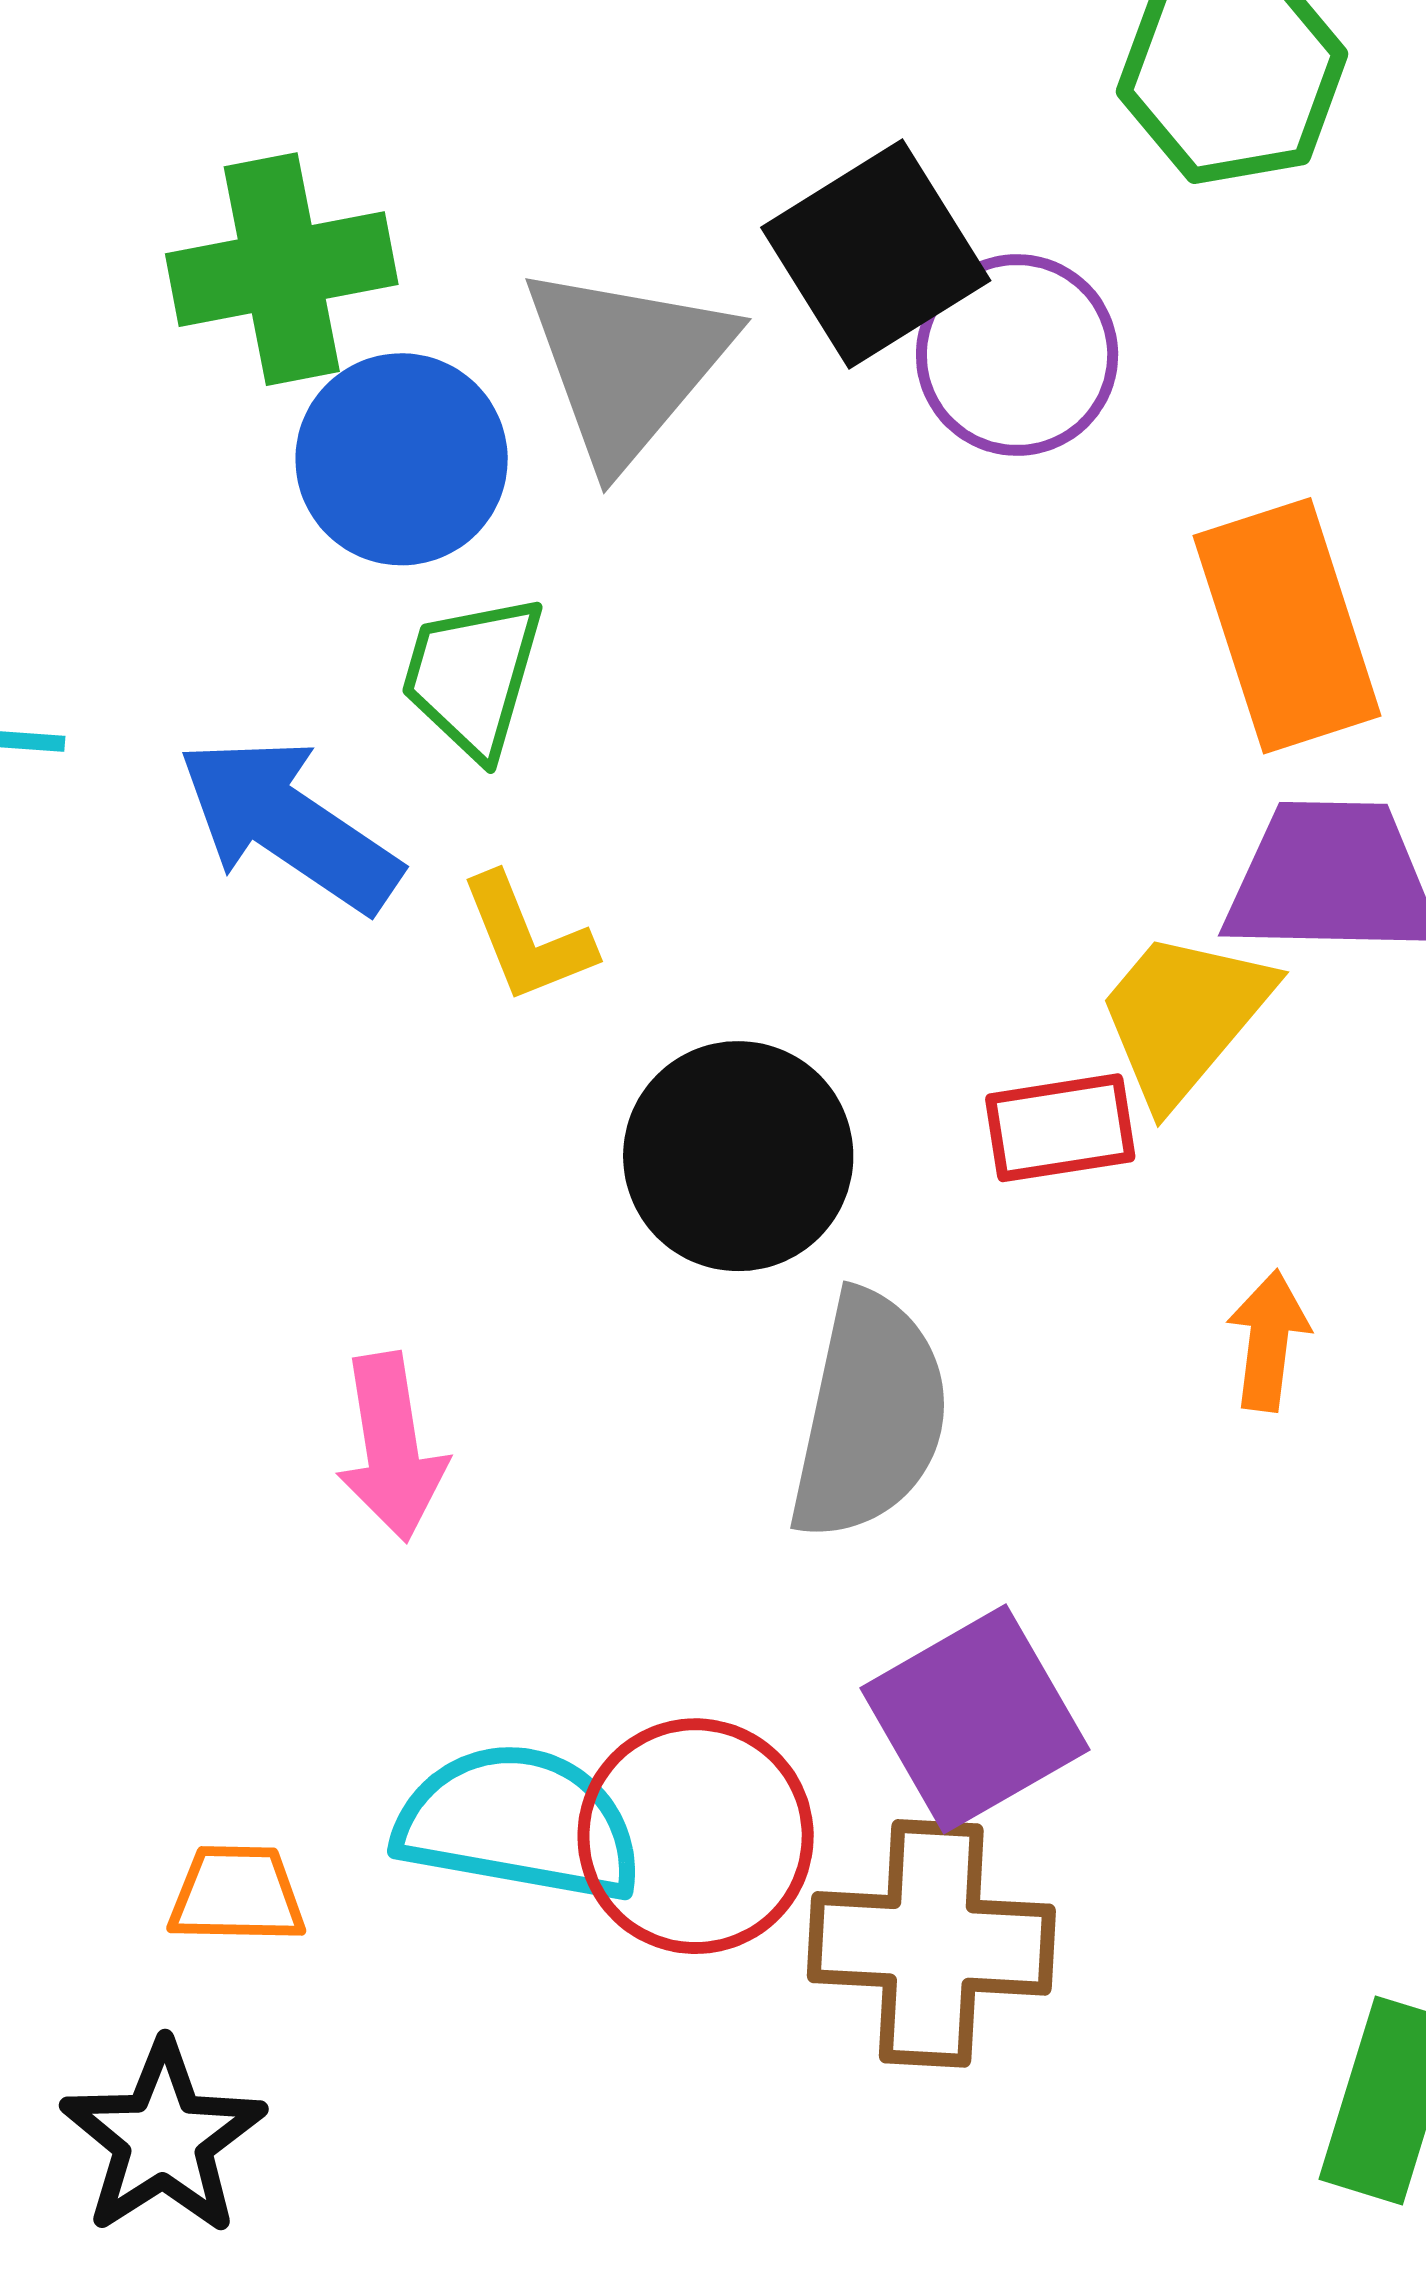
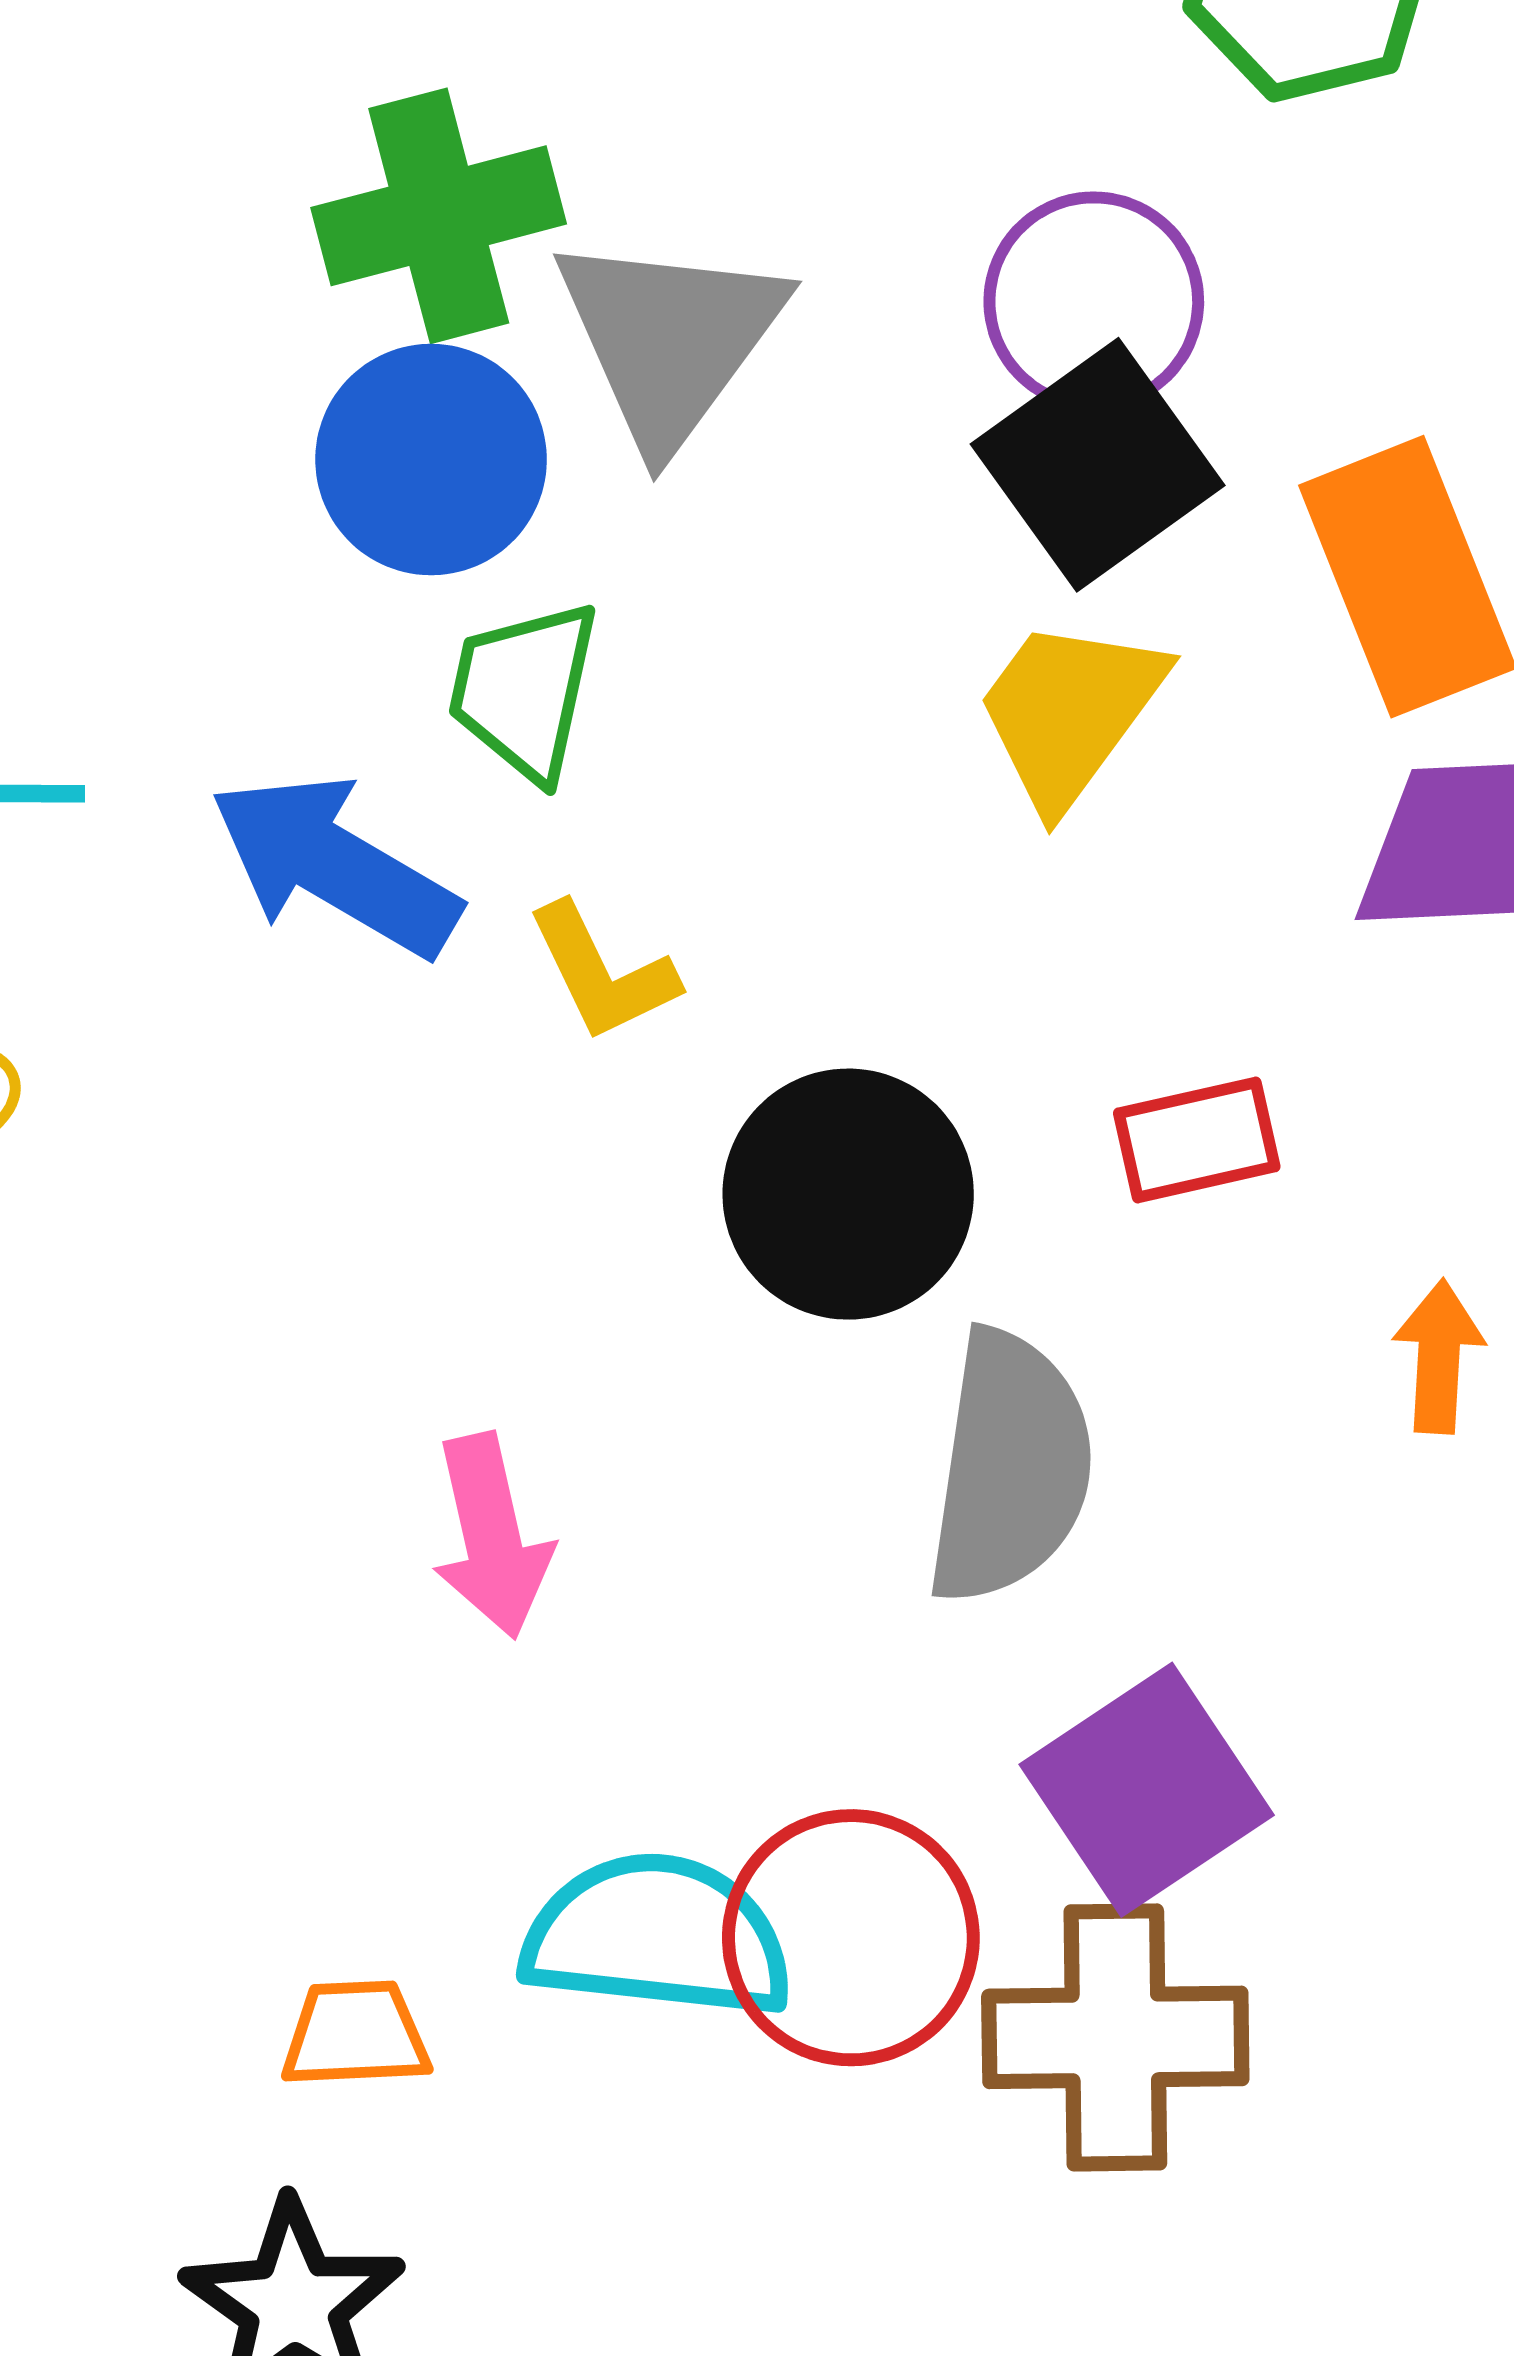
black square: (876, 254) -> (1098, 465), moved
green cross: (282, 269) -> (439, 216), moved
yellow trapezoid: (1184, 1016) -> (1070, 712), moved

